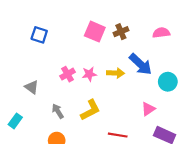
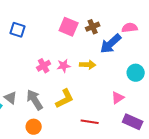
blue arrow: (141, 64) -> (111, 44), moved, turned 95
gray triangle: (32, 87) -> (11, 98), moved
gray arrow: (58, 111) -> (35, 100), size x1.5

